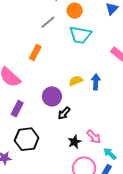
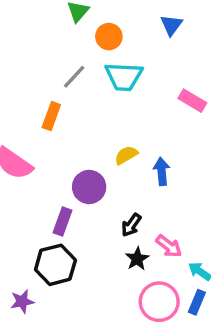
gray line: (48, 22) -> (74, 77), moved
blue arrow: (96, 82) -> (162, 171), moved
purple rectangle: (17, 109) -> (63, 221), moved
black arrow: (64, 113) -> (131, 225), moved

